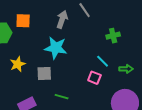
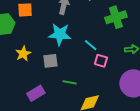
green cross: (113, 36) -> (116, 17), size x1.5
cyan line: (103, 61) -> (91, 45), moved

